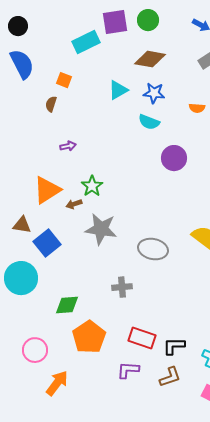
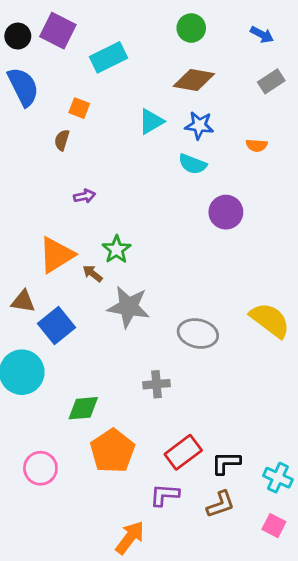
purple square: (115, 22) -> (58, 31), moved, turned 36
brown arrow: (74, 204) -> (93, 273), turned 56
red rectangle: (142, 338) -> (183, 452), turned -56
orange arrow: (57, 383) -> (130, 538), moved

